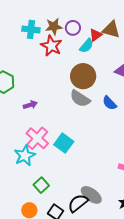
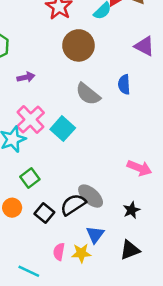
brown circle: (83, 76) -> (78, 45), moved
gray semicircle: (80, 99) -> (88, 94), moved
blue semicircle: (109, 103) -> (124, 84), turned 35

